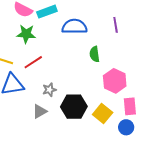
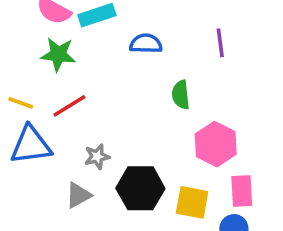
blue semicircle: (74, 27) -> (146, 44), size x0.7
yellow square: (103, 113) -> (192, 202), turned -30

